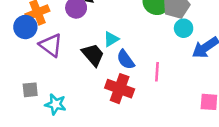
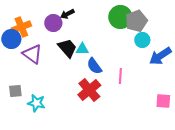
cyan triangle: (111, 39) -> (82, 49), turned 32
black trapezoid: (93, 55) -> (67, 48), moved
red cross: (120, 89) -> (89, 90), turned 30

